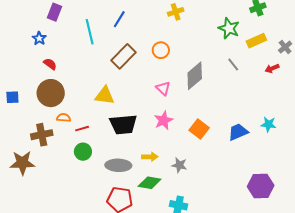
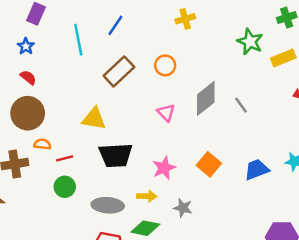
blue star: (39, 38) -> (26, 46), moved
gray line: (233, 65) -> (241, 105), moved
pink star: (164, 120) -> (164, 168), moved

